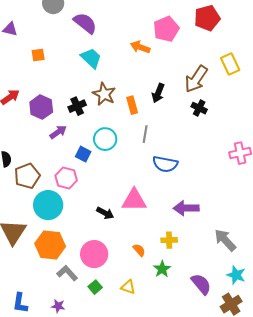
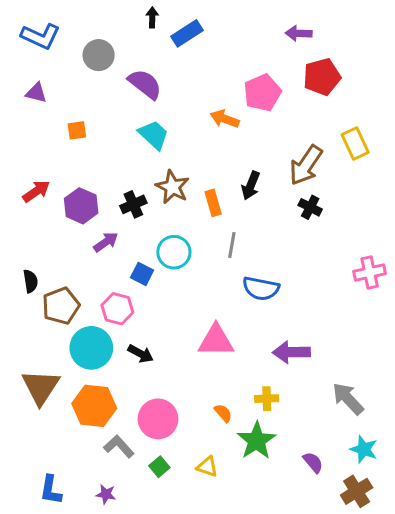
black arrow: (105, 213) -> (141, 354), moved
green star: (162, 269) -> (257, 441), size x1.5
purple semicircle: (201, 284) -> (313, 462), size x0.7

